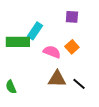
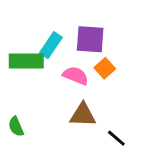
purple square: (72, 17) -> (90, 39), moved, size x1.5
black line: (79, 84) -> (116, 138), moved

